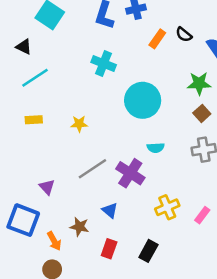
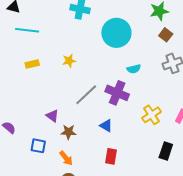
cyan line: (35, 78) -> (27, 30), turned 50
blue square: (23, 220) -> (38, 146), size x0.6
brown star: (79, 227) -> (68, 132), moved
black rectangle: (148, 251) -> (166, 151), moved

